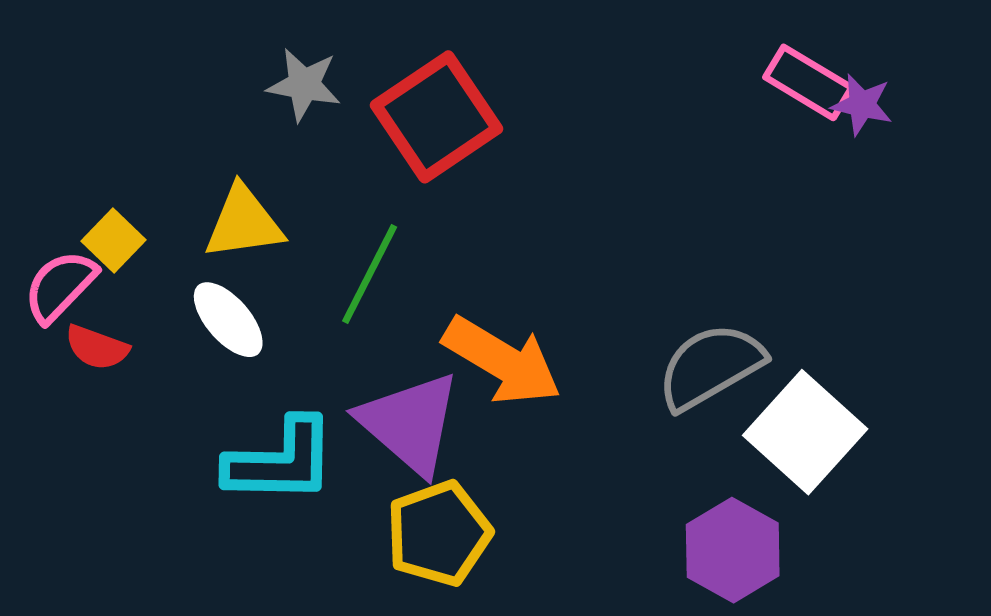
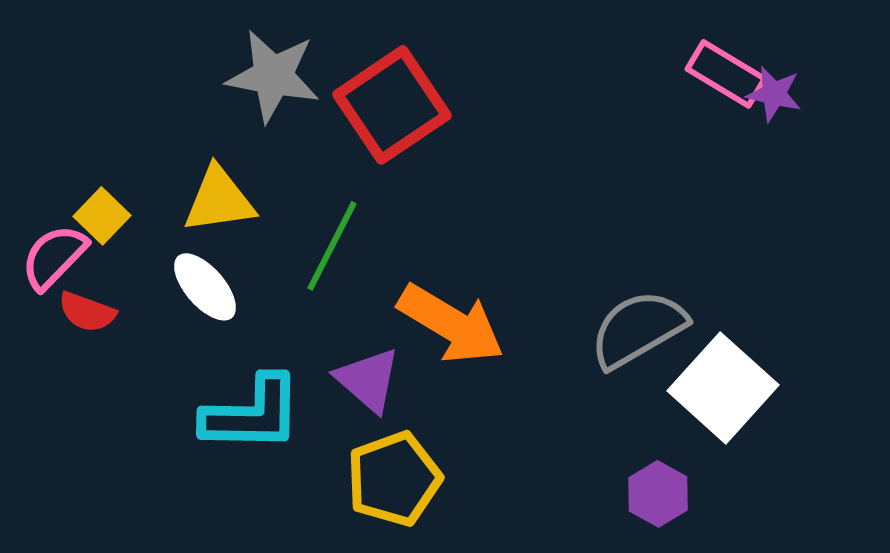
gray star: (304, 85) -> (273, 76), size x1.4
purple triangle: (410, 423) -> (368, 380), size x0.7
purple hexagon: (733, 550) -> (658, 494), size x0.7

